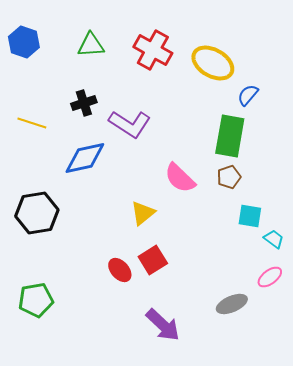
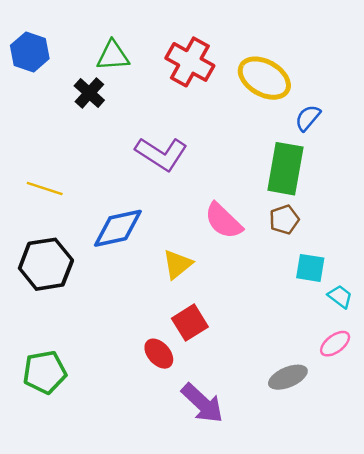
black cross: (84, 103) -> (89, 93), moved, turned -30
yellow line: (32, 123) -> (45, 189), moved
blue diamond: (85, 158) -> (118, 228), moved
red ellipse: (120, 270) -> (159, 354), moved

